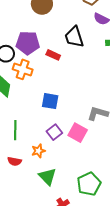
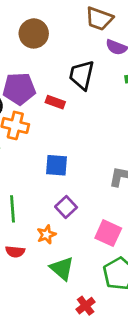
black trapezoid: (74, 37) -> (82, 75), turned 35
pink square: (78, 133) -> (108, 233), moved

